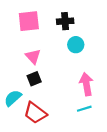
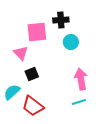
pink square: (29, 21) -> (37, 32), moved
pink triangle: (33, 56) -> (21, 53), moved

